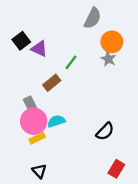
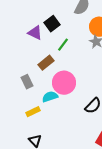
black square: (21, 41) -> (52, 24), moved
pink circle: (34, 121) -> (64, 83), moved

